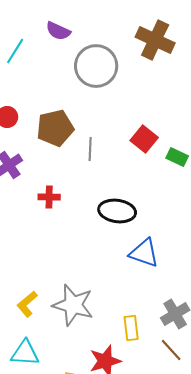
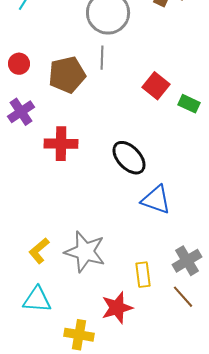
gray line: (90, 149) -> (102, 58), moved
red cross: (49, 197) -> (61, 144), size x1.5
black ellipse: (117, 211) -> (129, 158), turned 39

